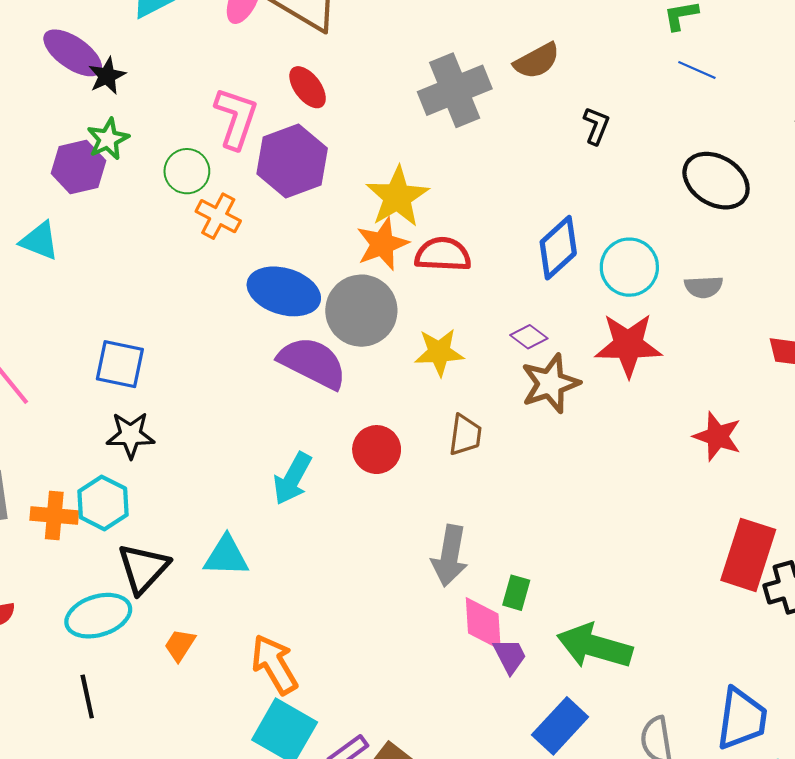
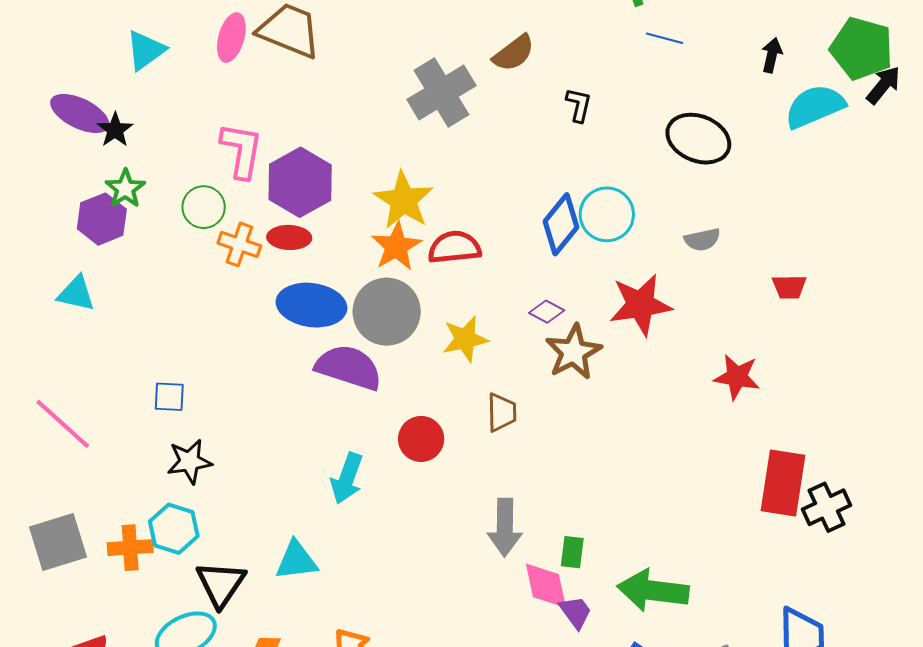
red ellipse: (308, 87) -> (289, 237), moved, turned -42
cyan circle: (629, 267) -> (607, 214), moved
blue square: (120, 364) -> (169, 397), size x0.7

